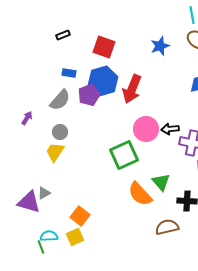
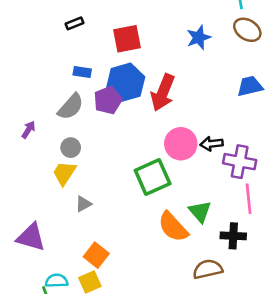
red square: (104, 47) -> (127, 39), turned -30
gray triangle: (44, 193) -> (83, 204), moved

